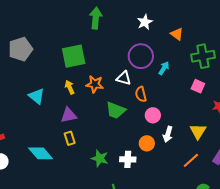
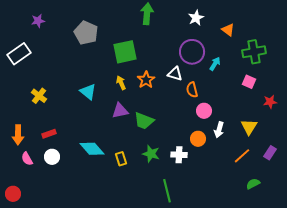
gray pentagon: (21, 49) -> (86, 33), moved, turned -30
orange star: (95, 84) -> (146, 80), turned 30
green trapezoid: (116, 110) -> (144, 121), moved
yellow rectangle: (70, 138) -> (121, 159), moved

